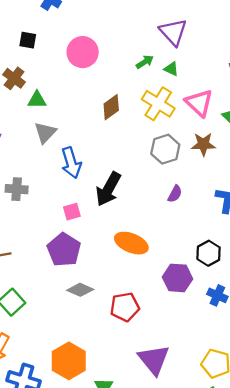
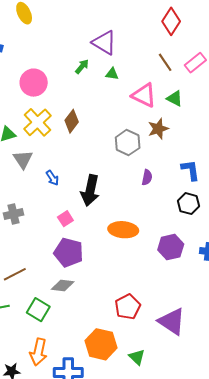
green arrow: (145, 62) -> (82, 67), moved
yellow cross: (158, 104) -> (37, 122), moved, turned 32
blue arrow: (71, 163) -> (52, 178), size x0.6
black hexagon: (209, 253) -> (188, 204), moved
gray diamond: (80, 290) -> (63, 286), moved
red pentagon: (125, 307) -> (128, 307), moved

